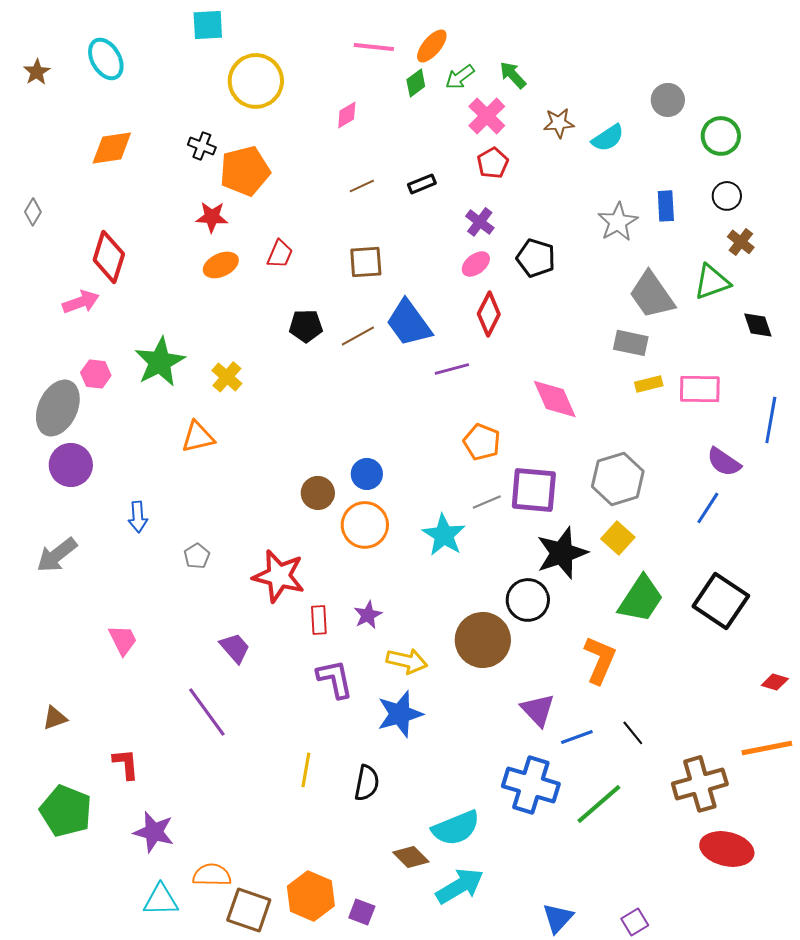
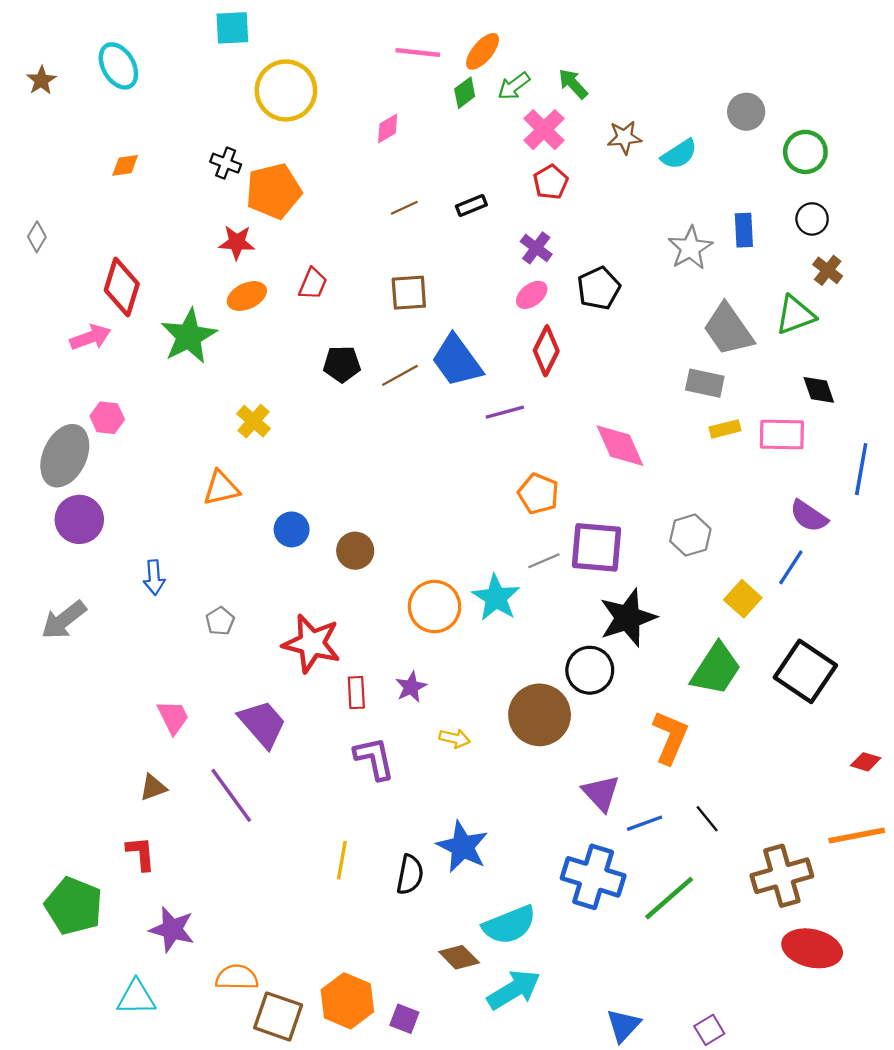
orange diamond: (112, 148) -> (125, 165), size x0.6
black pentagon: (536, 258) -> (599, 288), turned 30
black diamond: (758, 325) -> (819, 390), moved
green star: (160, 362) -> (189, 336), moved
blue circle: (367, 474) -> (292, 529), moved
gray hexagon: (618, 479) -> (690, 535), size x0.7
orange circle: (365, 525) -> (435, 607), moved
yellow square: (618, 538) -> (743, 599), moved
pink trapezoid: (123, 640) -> (173, 717), moved
purple trapezoid: (235, 648) -> (262, 724), size x1.4
yellow arrow: (407, 661) -> (455, 738), size x0.7
blue star: (400, 714) -> (462, 847), moved, turned -30
brown triangle: (55, 718) -> (153, 787), moved
cyan triangle: (161, 900) -> (136, 997), moved

